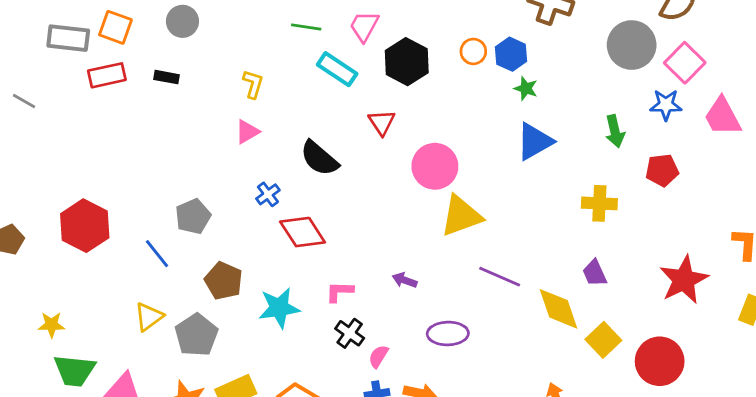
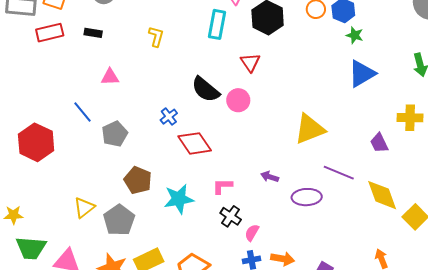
cyan rectangle: (337, 69) -> (217, 24), turned 68
pink triangle: (247, 132) -> (110, 77), moved, turned 30
pink circle: (435, 166) -> (238, 100), moved, size x0.7
blue line: (157, 254) -> (82, 112), moved
purple trapezoid: (595, 273) -> (379, 143), moved
purple ellipse: (448, 334) -> (307, 197), moved

